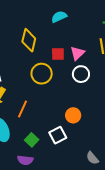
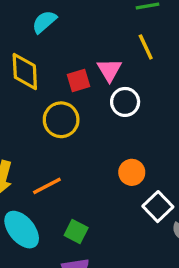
cyan semicircle: (59, 17) -> (44, 22), moved
orange line: (22, 109) -> (47, 186), turned 54
white square: (58, 135) -> (158, 207), moved

